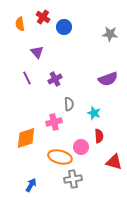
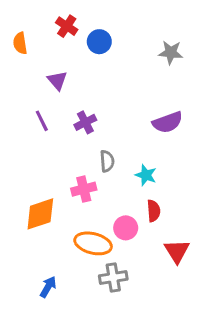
orange semicircle: (20, 24) -> (20, 43), moved
red triangle: (114, 162) -> (177, 251), turned 42

